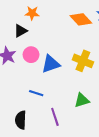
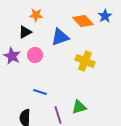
blue triangle: (51, 64) -> (60, 37), moved
green triangle: (82, 100) -> (79, 107), moved

